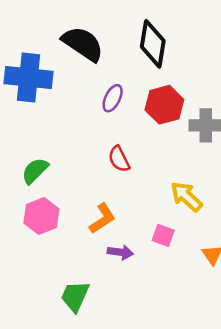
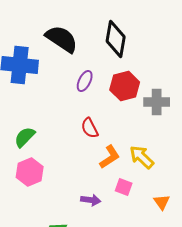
orange L-shape: (102, 219) -> (110, 157), moved

